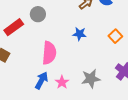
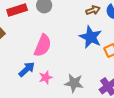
blue star: (80, 34) -> (91, 37), moved, size x1.6

